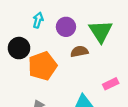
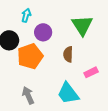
purple circle: (66, 27) -> (43, 32), moved
brown semicircle: (79, 51) -> (68, 54), moved, turned -77

